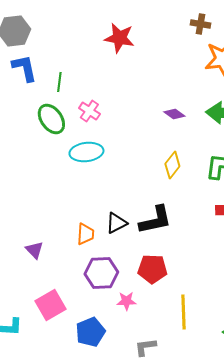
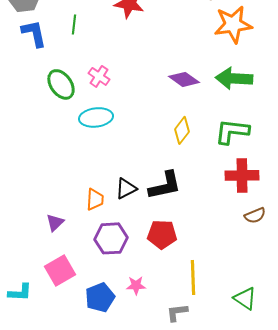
green line: (59, 82) -> (74, 24), moved
purple diamond: (174, 114) -> (184, 79), size x1.4
purple triangle: (34, 250) -> (55, 222), moved, turned 30
pink star: (126, 301) -> (136, 285), moved
gray L-shape: (145, 347) -> (177, 312), moved

